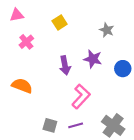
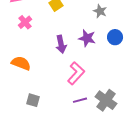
blue circle: (123, 69) -> (115, 37), moved
gray square: (50, 125) -> (33, 100), moved
purple line: (76, 125) -> (80, 100), moved

